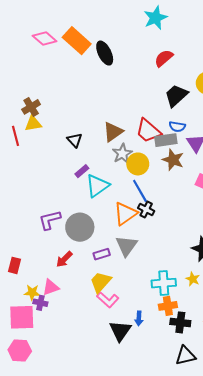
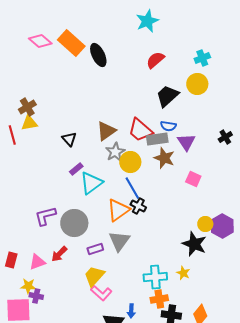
pink triangle: (51, 287) -> (37, 262), moved

